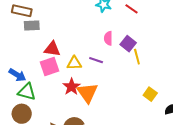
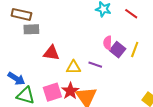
purple square: (128, 44) -> (118, 50), moved
yellow line: (137, 57) -> (135, 50), moved, turned 35
pink square: (50, 67) -> (52, 92), moved

